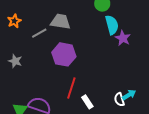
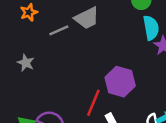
gray trapezoid: (60, 22) -> (87, 18), turned 140
purple hexagon: (64, 54) -> (120, 82), moved

